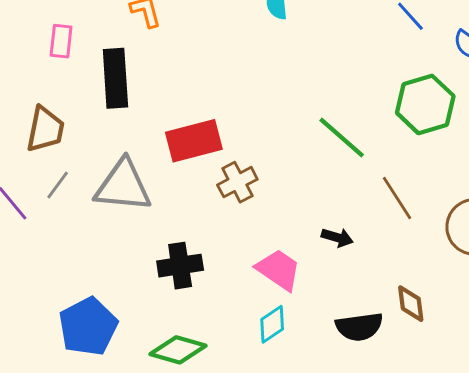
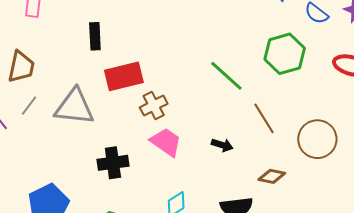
black rectangle: (115, 78) -> (95, 36), moved, size x0.7
pink trapezoid: (279, 270) -> (166, 142), moved
brown diamond: (411, 304) -> (272, 176), moved, turned -72

